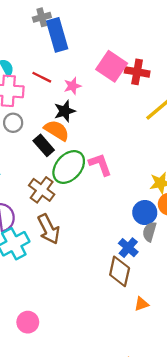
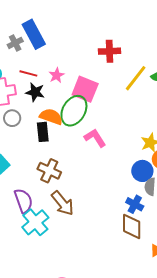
gray cross: (42, 17) -> (15, 43), moved
pink square: (112, 66) -> (85, 89), moved
black star: (65, 111) -> (35, 92), moved, turned -30
black rectangle: (44, 145) -> (43, 132), turned 48
green ellipse: (69, 167) -> (74, 111), moved

